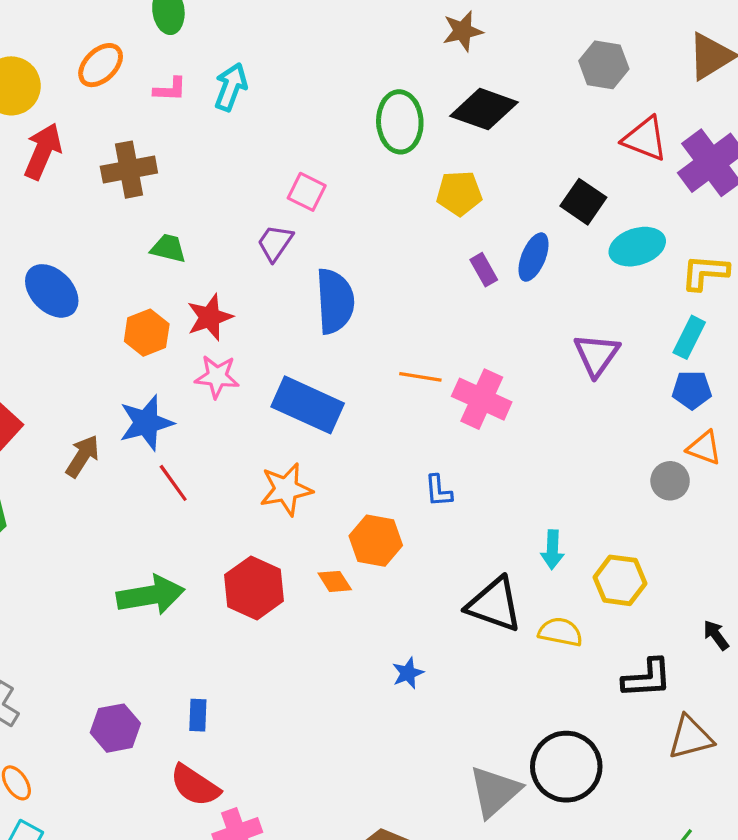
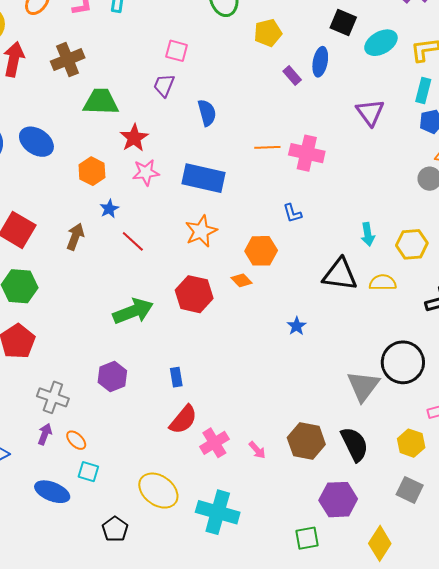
green trapezoid: (168, 248) -> (101, 102), size x1.6
blue semicircle: (335, 301) -> (207, 113), size x0.7
orange hexagon: (147, 333) -> (92, 171), moved
blue star: (146, 423) -> (109, 209), size x0.6
purple hexagon: (115, 728) -> (112, 376), moved
red semicircle: (195, 785) -> (183, 420), turned -72

